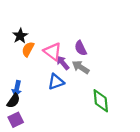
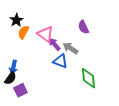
purple semicircle: (81, 48) -> (83, 27), moved
blue triangle: (56, 82) -> (60, 61), moved, turned 42
purple square: (16, 120) -> (20, 90), moved

